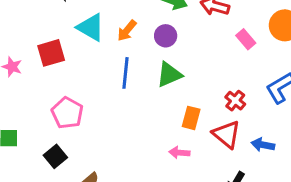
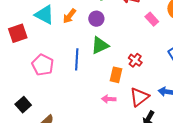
blue line: (125, 73) -> (77, 59), moved
red cross: (235, 101) -> (135, 60), moved
pink pentagon: (67, 113) -> (43, 65), moved
red triangle: (227, 134) -> (139, 97), moved, turned 45

